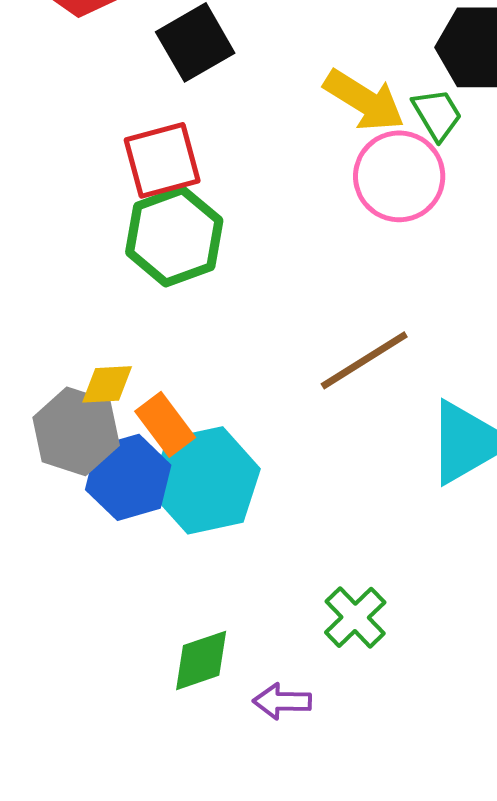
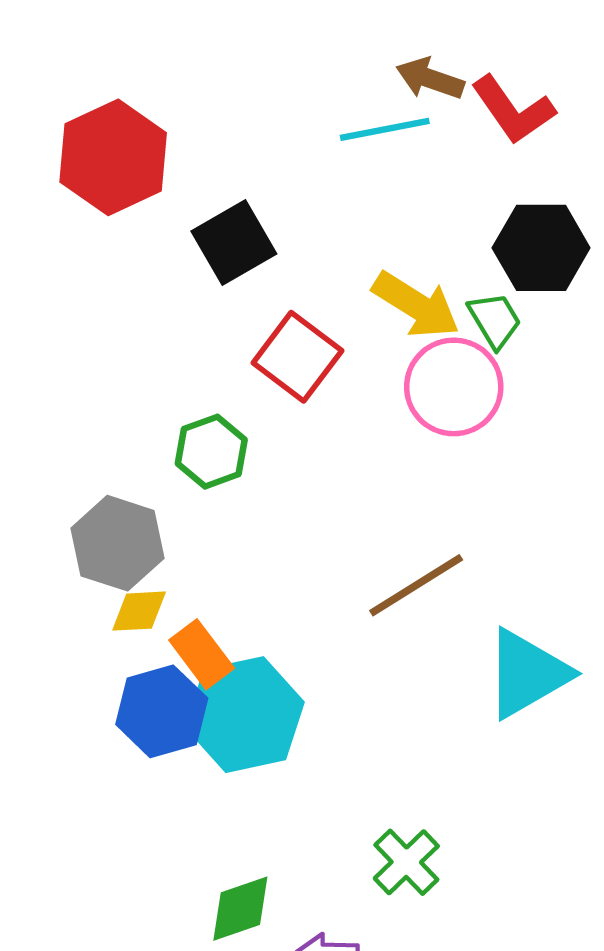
red square: (162, 160) -> (297, 357), moved, turned -38
green hexagon: (174, 236) -> (211, 452), size x0.7
gray hexagon: (76, 431) -> (117, 543), moved

